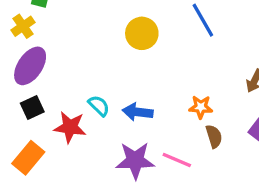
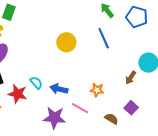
brown semicircle: (214, 136) -> (111, 119), moved, turned -48
pink line: (177, 160) -> (80, 108), moved

